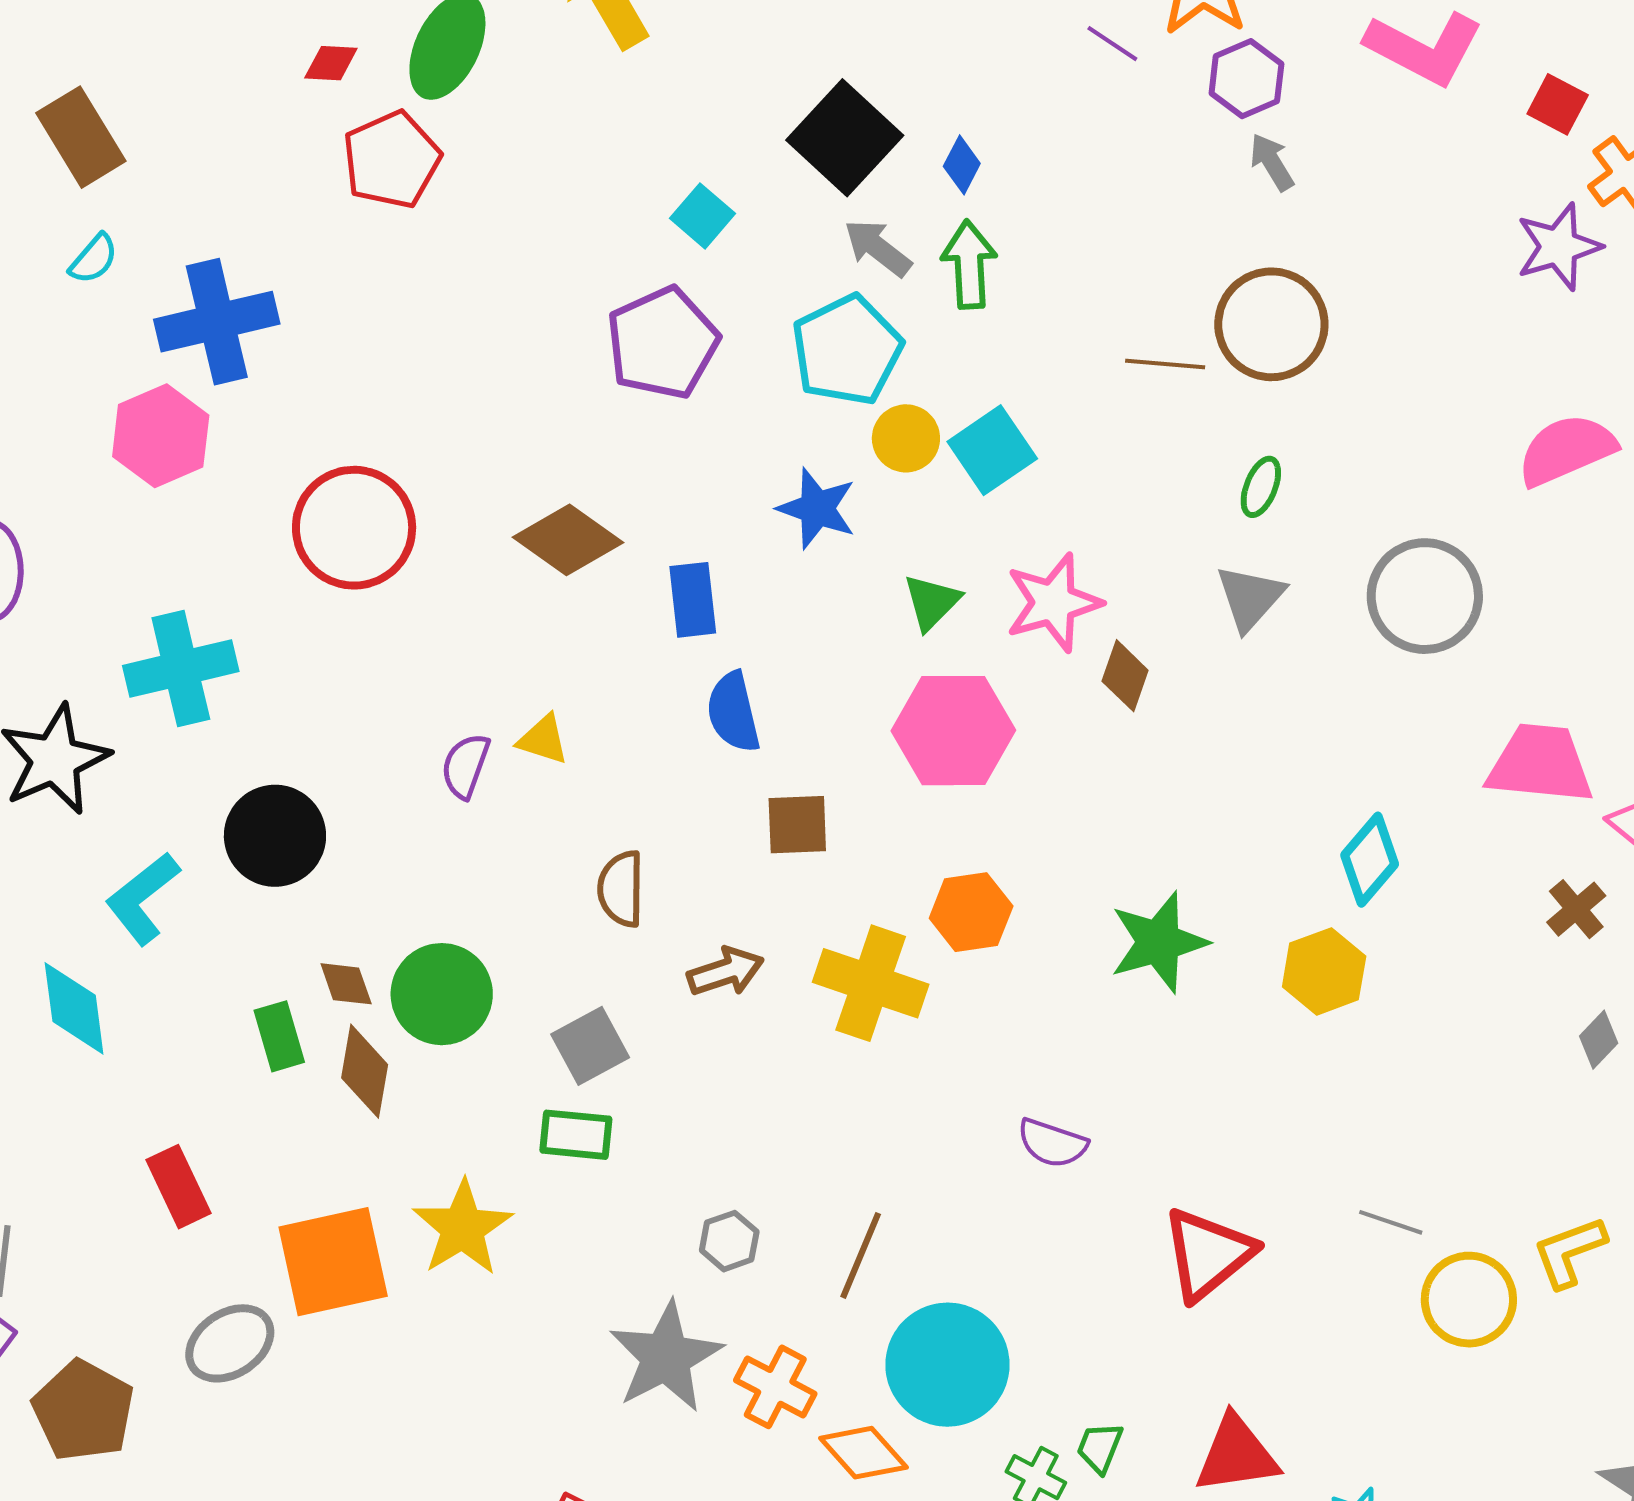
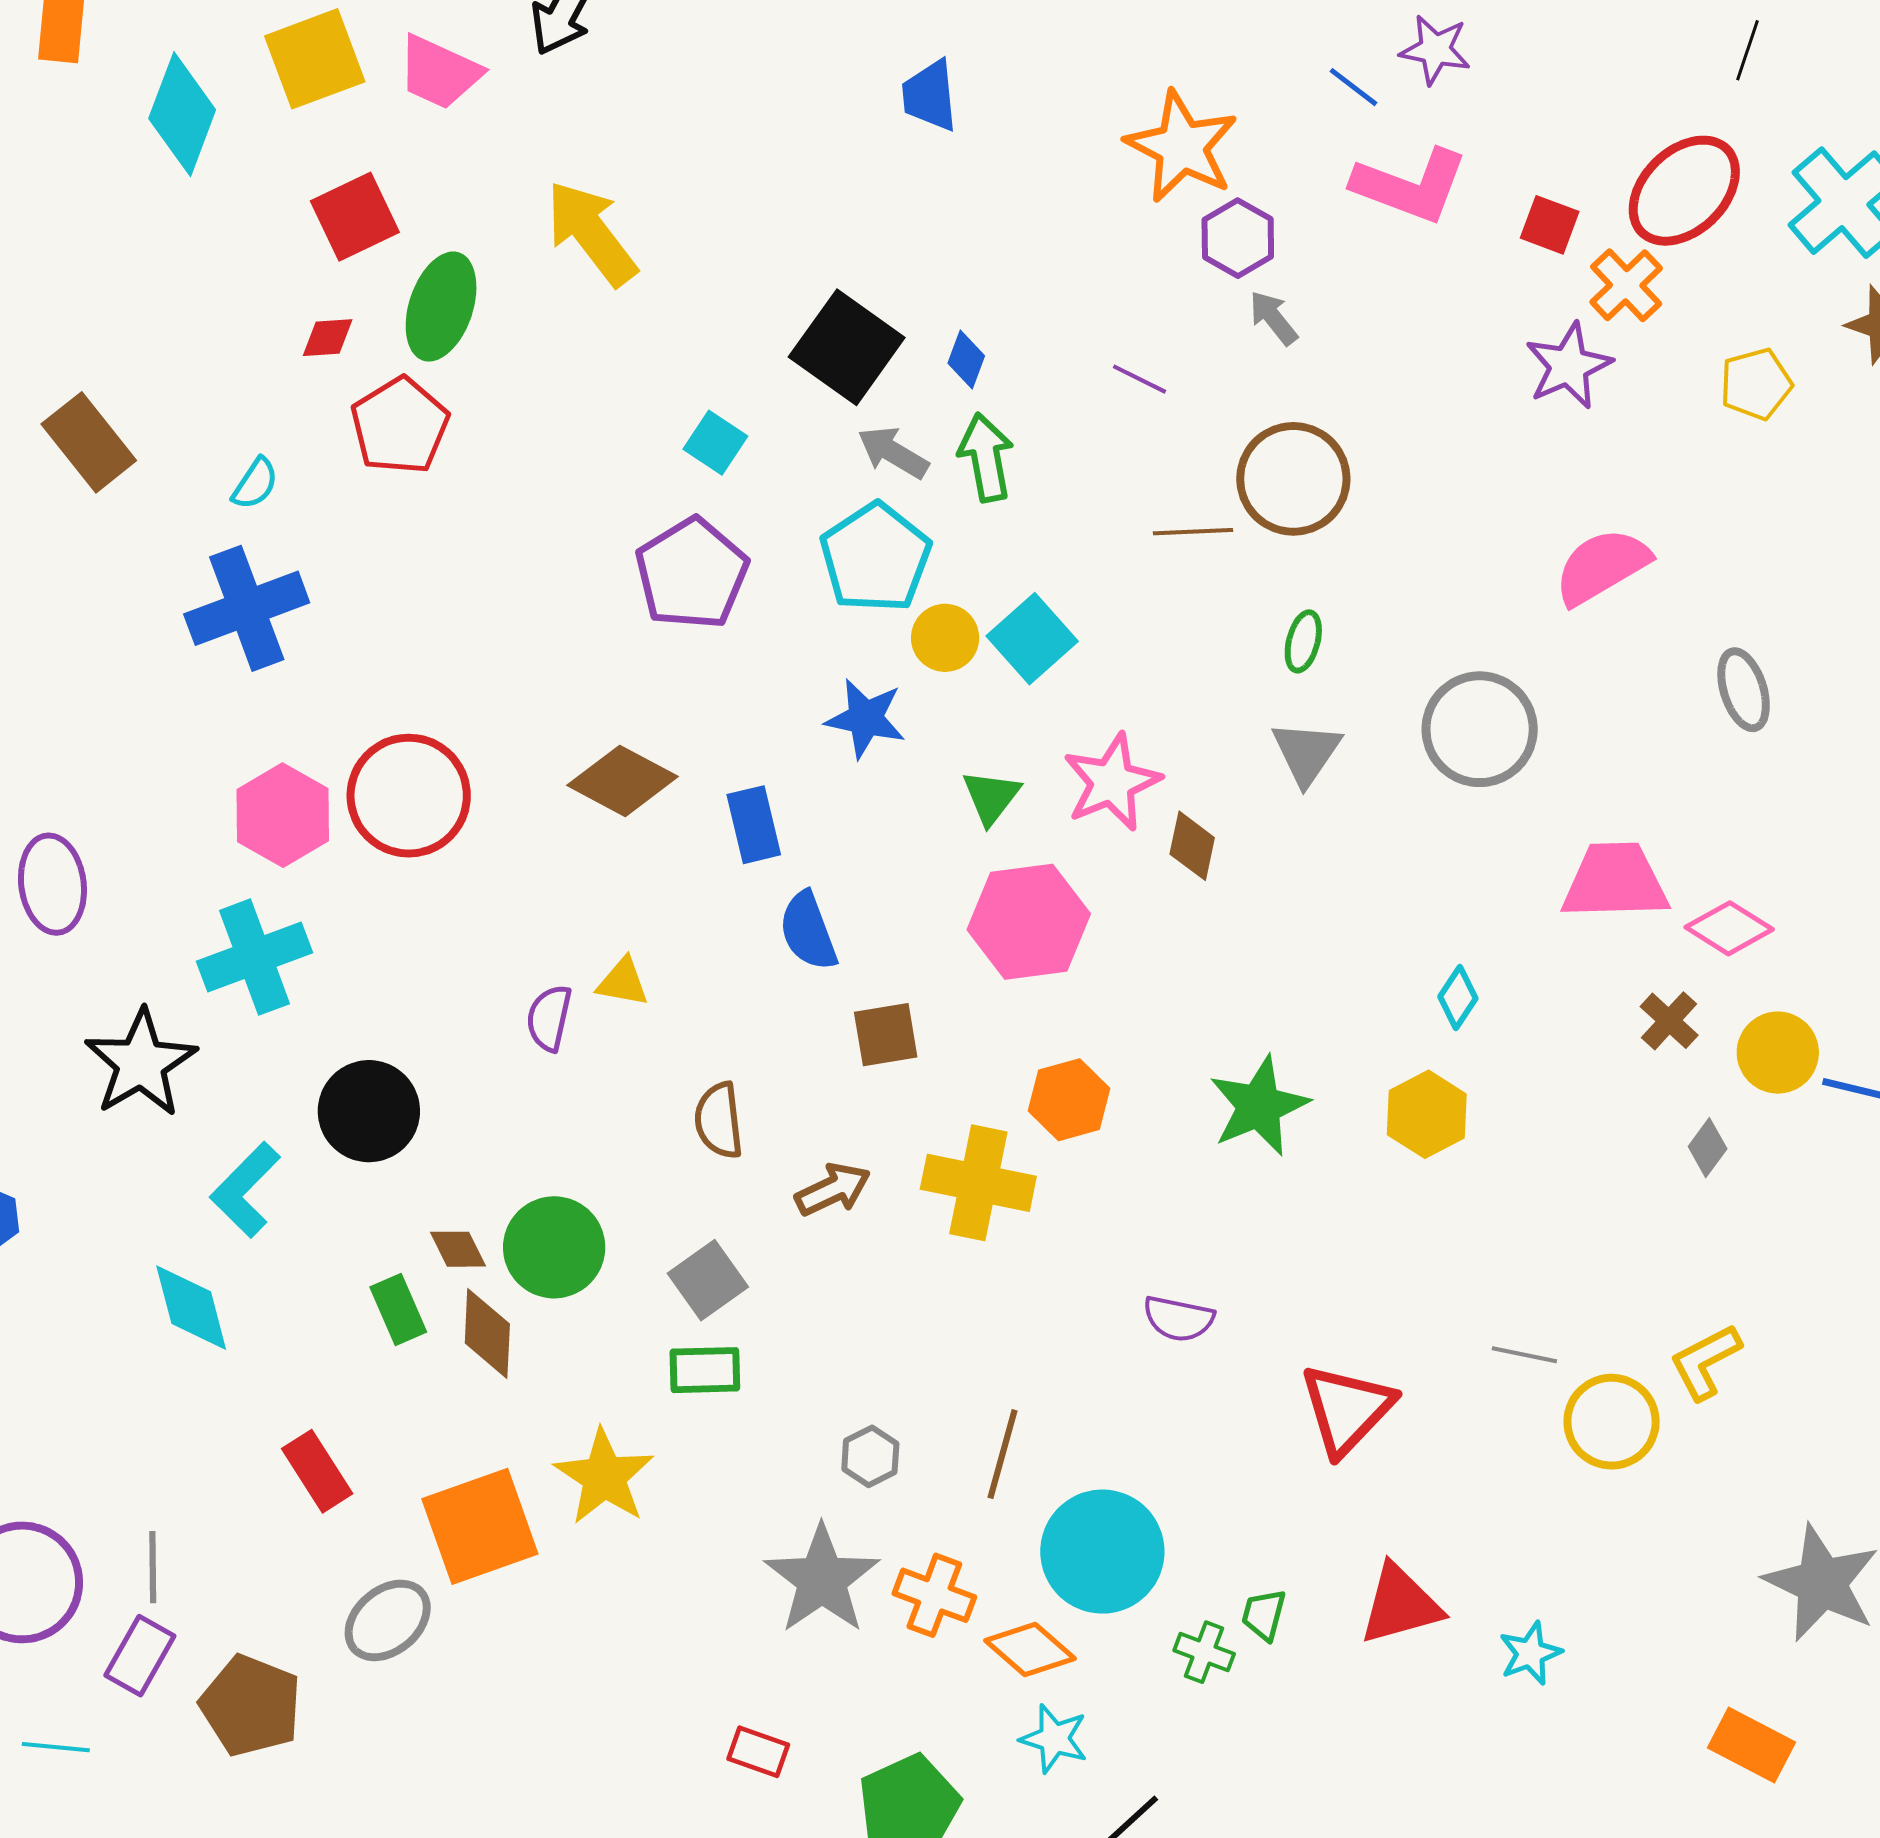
purple line: (1112, 44) -> (1140, 379), moved
cyan semicircle: (94, 259) -> (255, 484), moved
pink hexagon: (161, 436) -> (283, 815), moved
cyan diamond: (1370, 860) -> (1458, 998), size x0.7

